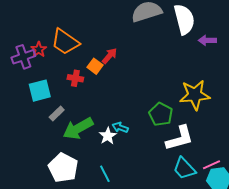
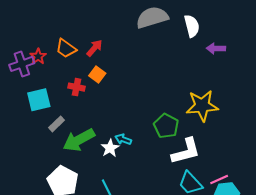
white semicircle: (184, 19) -> (192, 26), size x0.7
orange trapezoid: (65, 42) -> (66, 48), size x0.7
red arrow: (109, 56) -> (95, 48), moved

